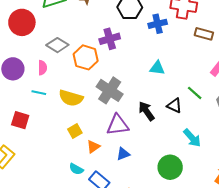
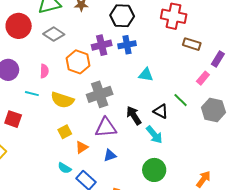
blue cross: (158, 24) -> (127, 45), moved
gray diamond: (57, 45) -> (54, 34), moved
pink semicircle: (42, 68) -> (44, 71), moved
gray cross: (110, 90) -> (100, 94), turned 35
cyan arrow: (192, 138) -> (154, 135), moved

